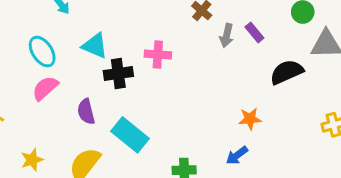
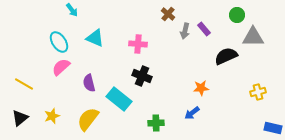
black cross: (118, 74) -> (142, 76), moved, turned 30

